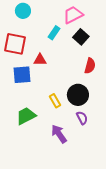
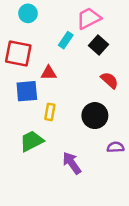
red semicircle: (90, 66) -> (109, 80), turned -63
yellow rectangle: (55, 101) -> (50, 112), moved, turned 40
purple semicircle: (82, 118) -> (116, 147), moved, turned -64

